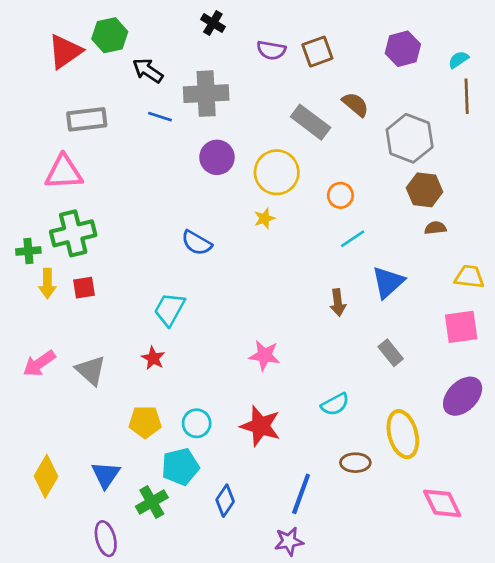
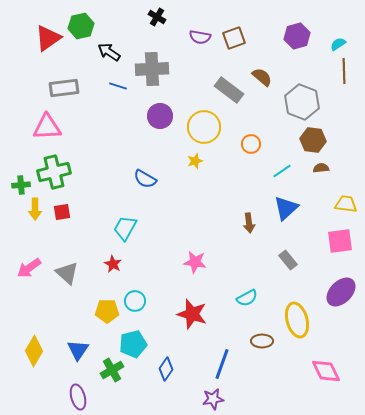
cyan line: (353, 239) -> (282, 171), moved
cyan circle: (197, 423) -> (135, 301), moved

